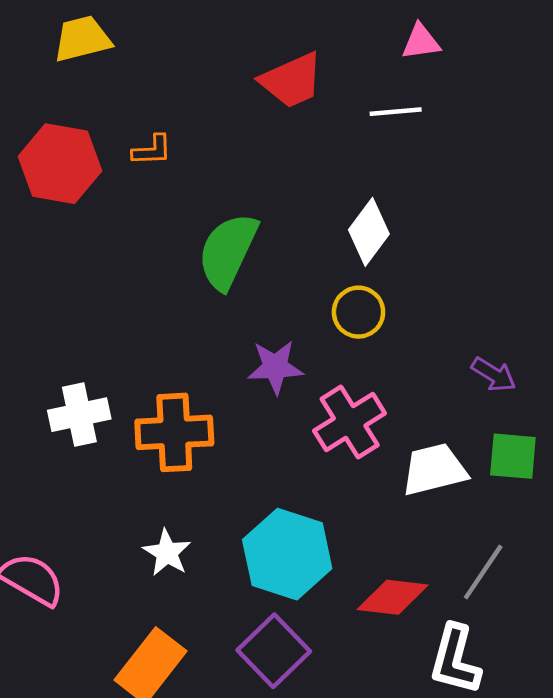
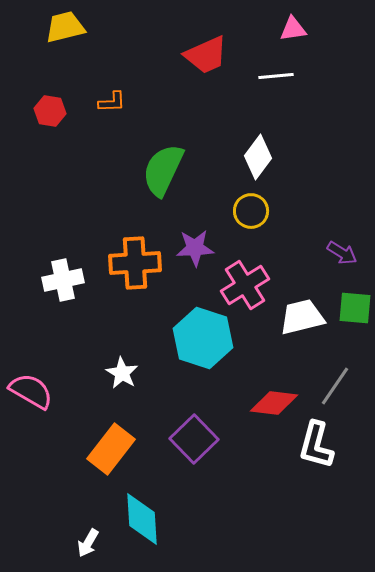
red hexagon: (60, 164) -> (50, 111), size x0.6
orange cross: (174, 432) -> (135, 263), moved
cyan hexagon: (287, 554) -> (203, 338), moved

